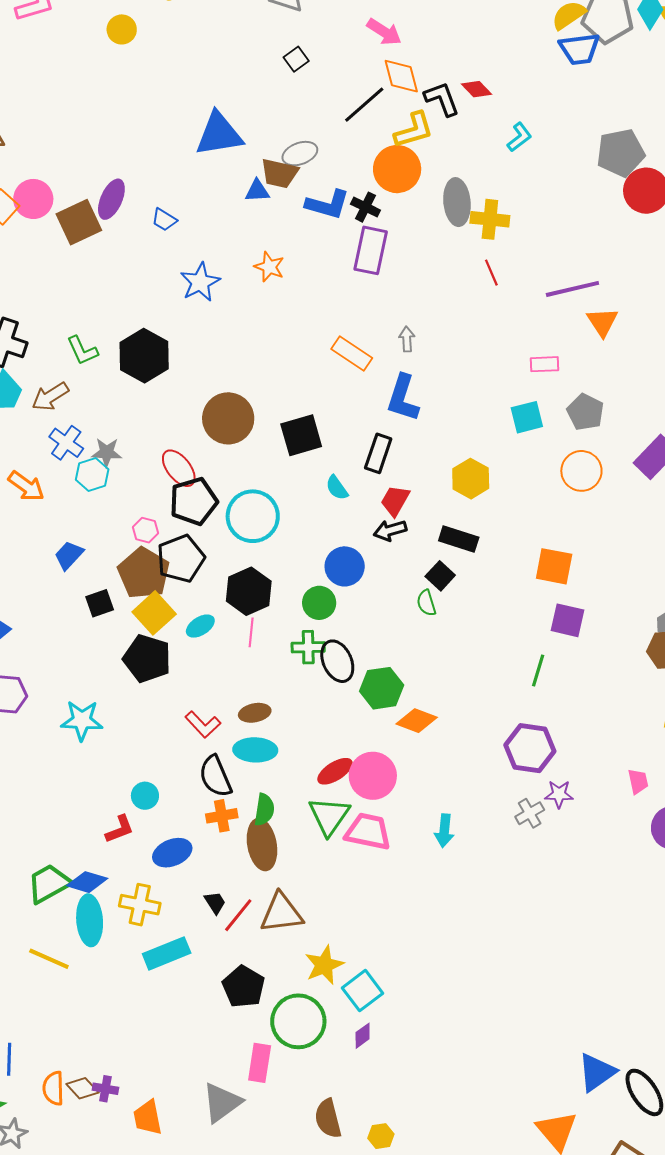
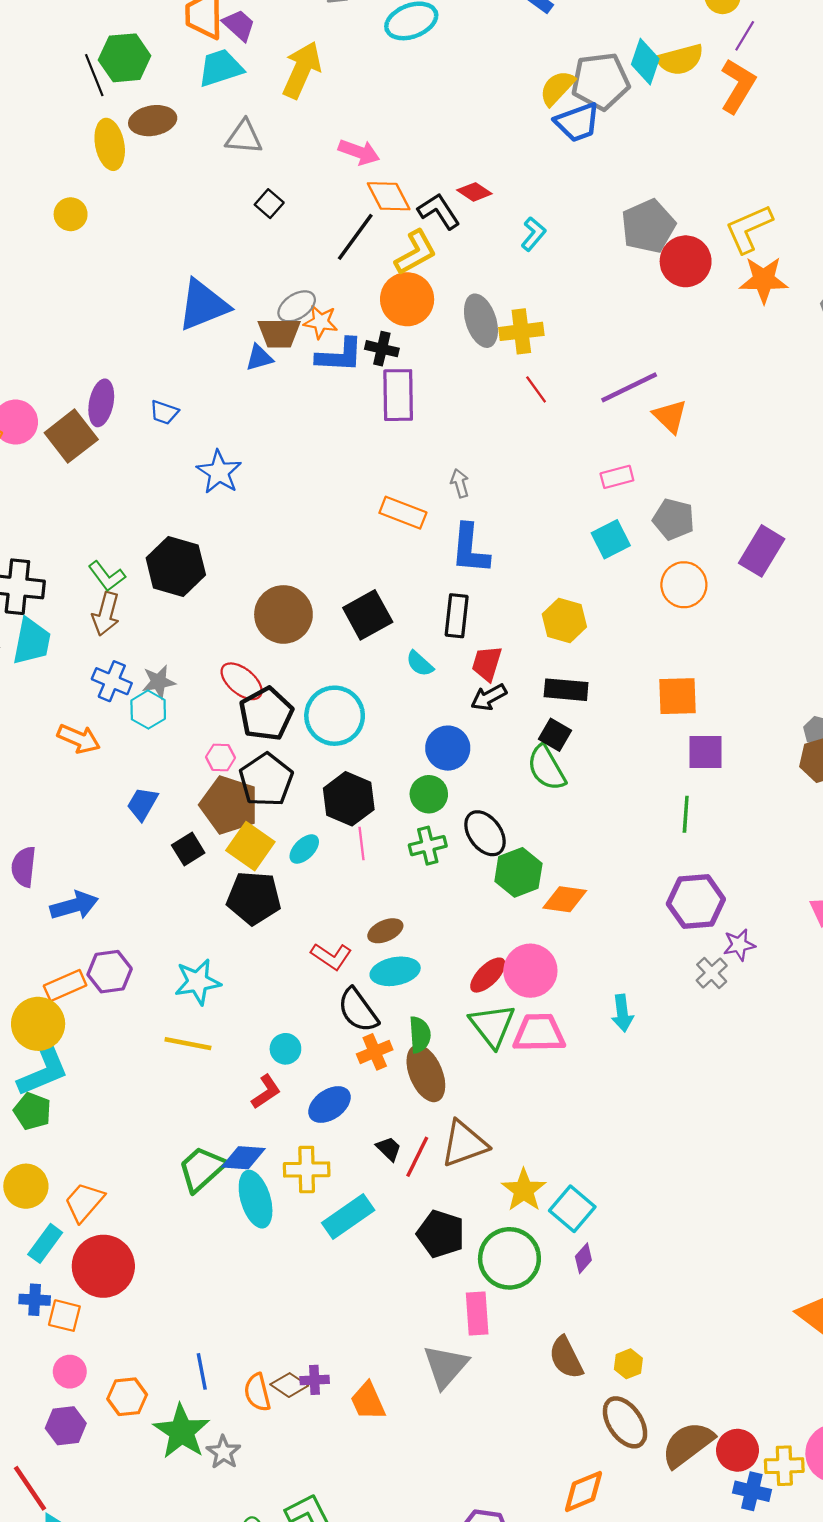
orange star: (269, 267) -> (321, 322), moved
brown arrow: (50, 397) -> (106, 614), moved, turned -30
green semicircle: (426, 603) -> (546, 768), size x1.6
black ellipse: (337, 661) -> (485, 833), moved
yellow line: (49, 959) -> (188, 1044), moved

